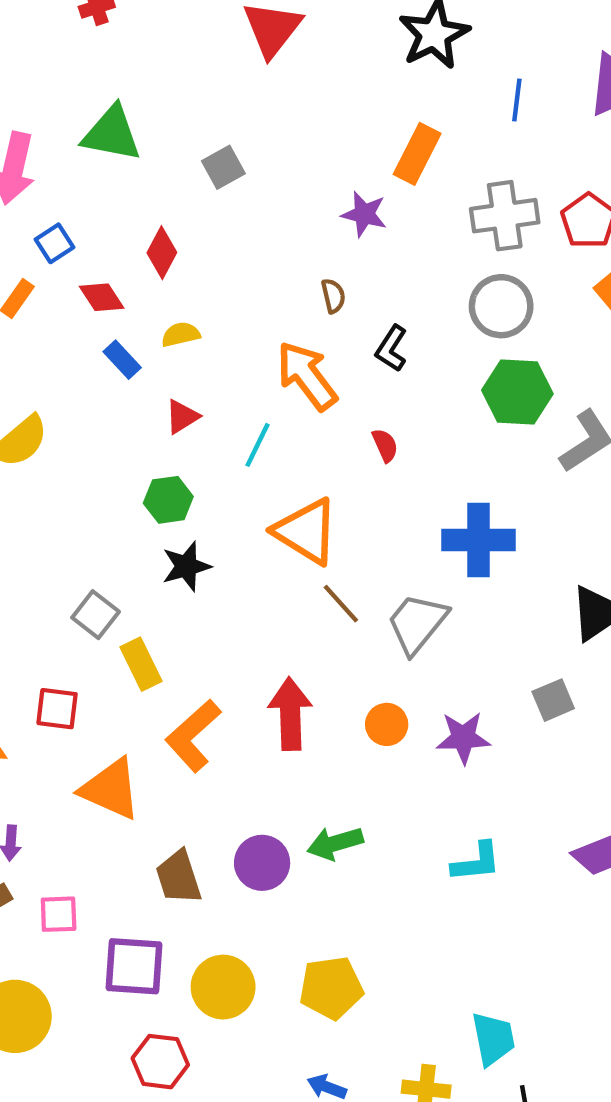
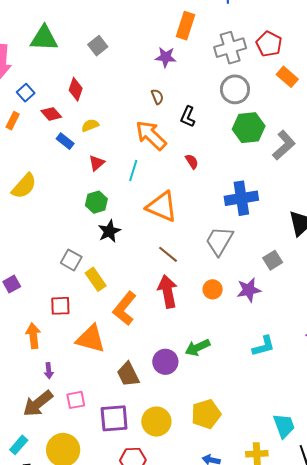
brown line: (341, 604) -> (168, 254), moved
gray square: (553, 700) -> (273, 260), moved

